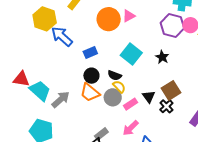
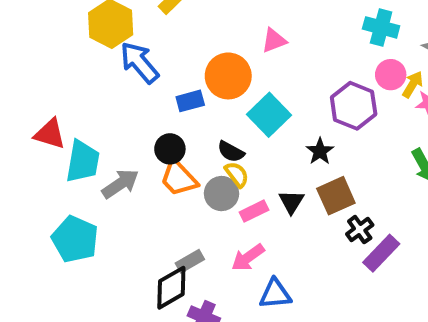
orange circle: (109, 19) -> (228, 76), moved
purple hexagon: (172, 25) -> (354, 106), moved
black star: (162, 57) -> (320, 151), moved
black circle: (91, 76) -> (170, 149), moved
cyan trapezoid: (40, 91) -> (83, 161), turned 50
black cross: (166, 106) -> (360, 230), moved

